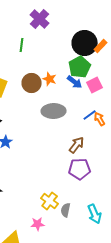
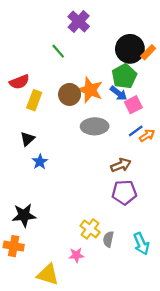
green line: (22, 45) -> (58, 51), turned -48
orange star: (50, 79) -> (90, 90), size x1.6
pink square: (95, 85) -> (133, 105), moved
orange arrow: (100, 119) -> (147, 135), turned 88
brown arrow: (77, 145) -> (121, 165), turned 30

